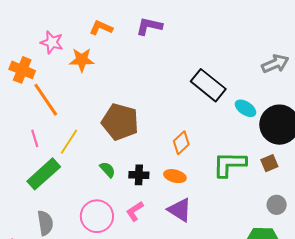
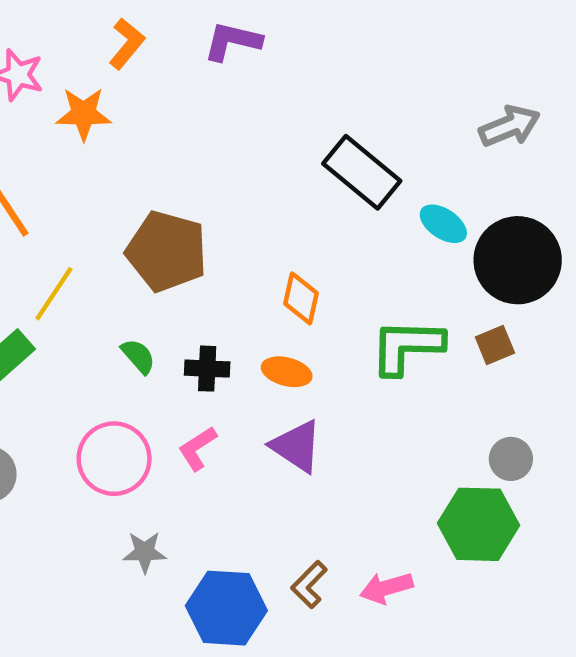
orange L-shape: (101, 28) -> (127, 44), turned 105
orange diamond: (181, 143) -> (301, 298), turned -35
gray circle: (277, 205) -> (511, 459), moved

